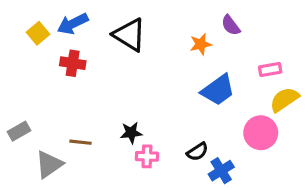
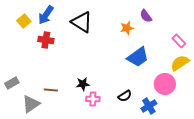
blue arrow: (73, 24) -> (46, 15), turned -30
pink rectangle: (270, 70) -> (179, 41), moved, turned 56
blue cross: (221, 171) -> (149, 106), moved

